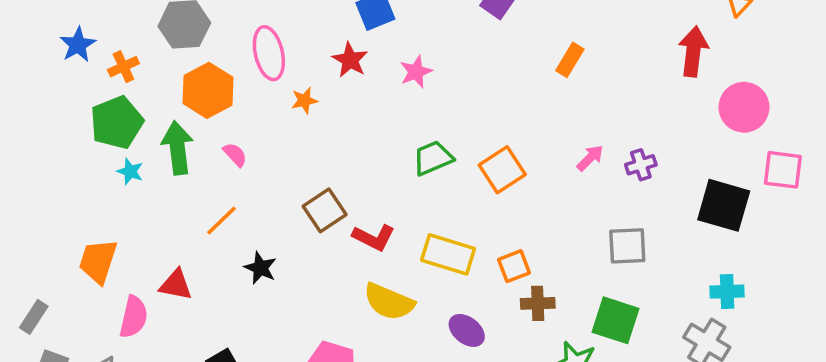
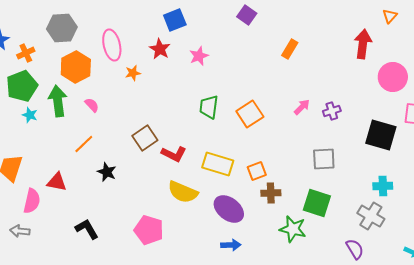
green trapezoid: (433, 158) -> (209, 107), turned -60
purple ellipse: (467, 330) -> (229, 209), size x1.4

